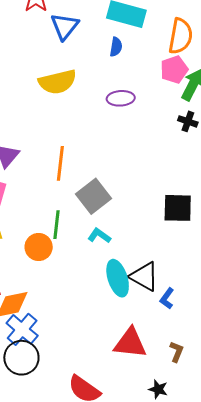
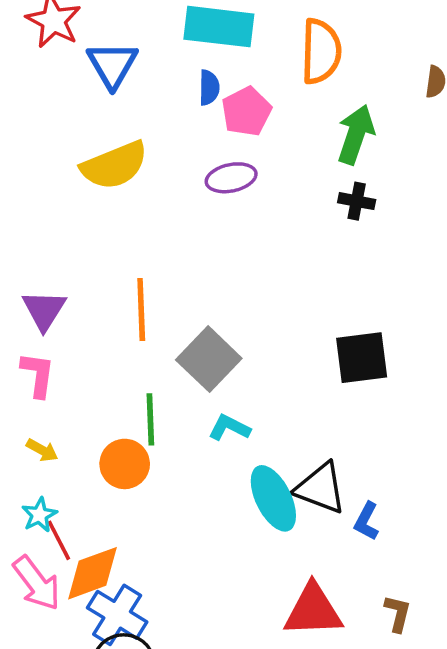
pink pentagon: (174, 70) -> (246, 111), moved

